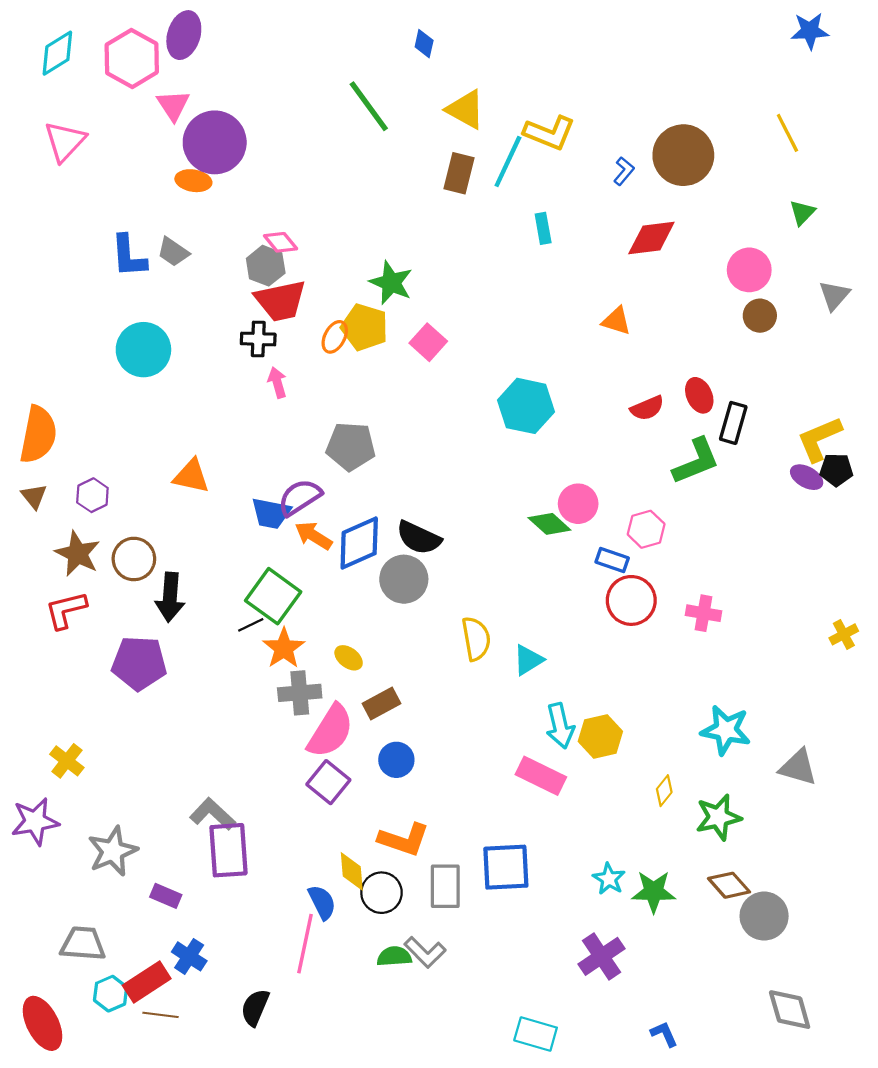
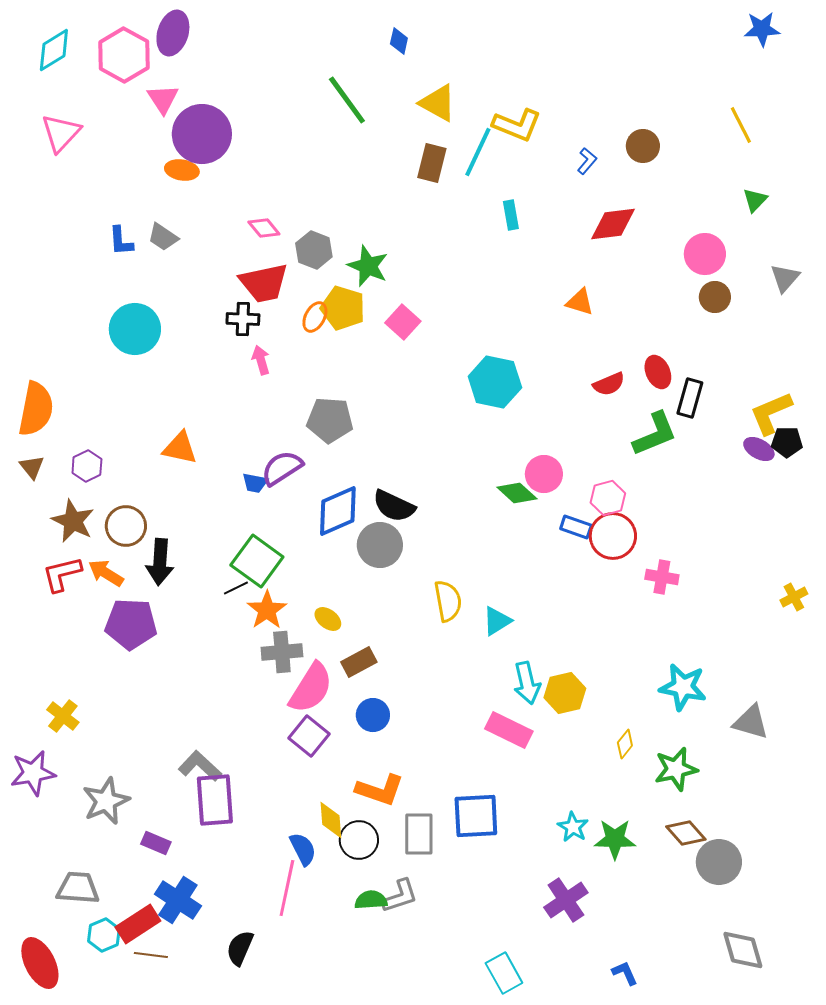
brown circle: (683, 155) -> (643, 146), size x0.6
blue L-shape: (129, 256) -> (121, 241), size x0.7
gray hexagon: (266, 266) -> (314, 250), moved
blue trapezoid: (271, 513) -> (255, 483), size x0.7
orange arrow: (313, 536) -> (106, 573), moved
red circle: (631, 600) -> (613, 536), moved
gray L-shape: (425, 952) -> (400, 896), turned -63
blue cross: (189, 956) -> (178, 900), size x1.4
cyan rectangle: (536, 1034) -> (504, 973), turned 45

